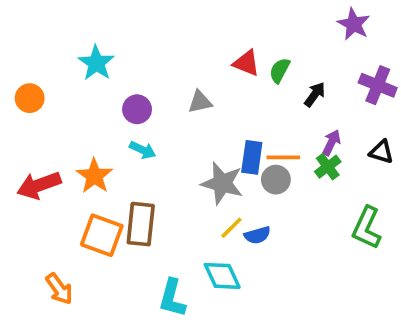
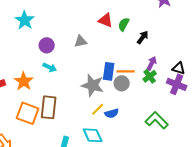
purple cross: (378, 85) -> (177, 84), moved
green L-shape: (367, 228) -> (157, 120), moved, turned 110

